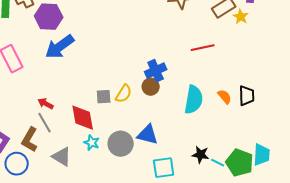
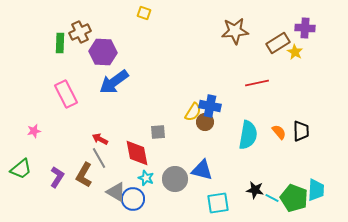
blue cross: (156, 71) -> (210, 106), turned 35
yellow semicircle: (124, 94) -> (193, 112), moved
blue circle: (17, 164) -> (133, 199), moved

